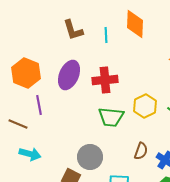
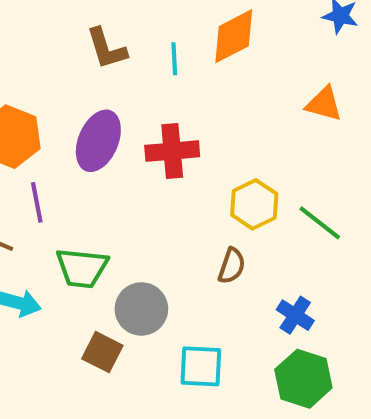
orange diamond: (135, 24) -> (234, 36), turned 60
green trapezoid: (111, 117) -> (82, 268), moved
brown semicircle: (141, 151) -> (232, 266), moved

